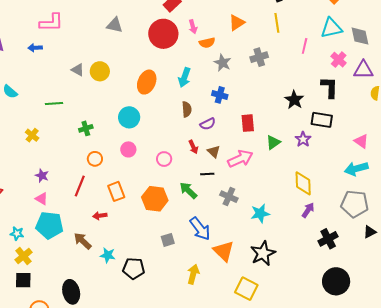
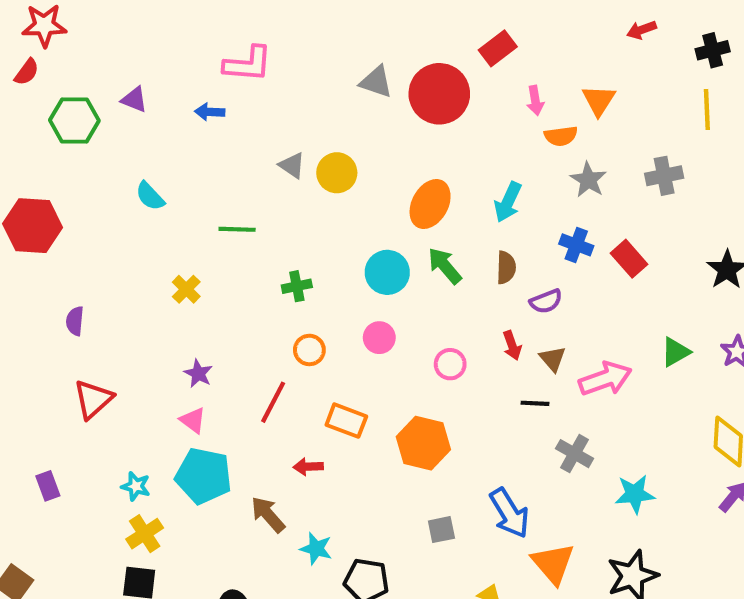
orange triangle: (237, 23) -> (599, 100), moved, turned -30
red circle: (163, 34) -> (439, 94), moved
red rectangle: (248, 123) -> (629, 259), moved, turned -42
green arrow: (188, 190) -> (445, 266), moved
orange rectangle: (116, 191) -> (346, 421), turned -54

